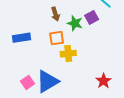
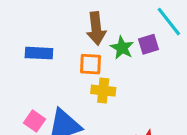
brown arrow: (55, 14) -> (96, 28), size x1.5
pink square: (28, 82) -> (34, 121), turned -32

